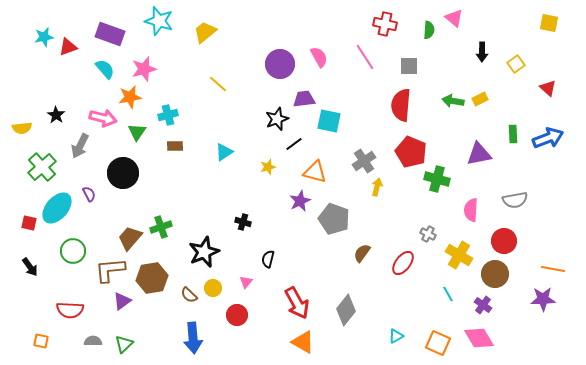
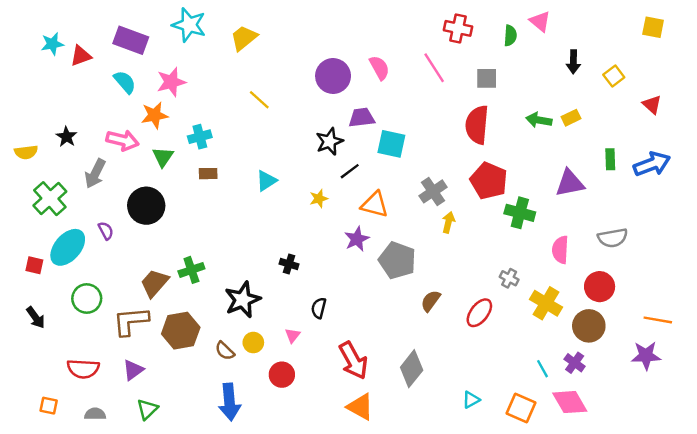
cyan line: (448, 294) -> (542, 369), moved
purple triangle: (122, 301) -> (133, 370), moved
gray semicircle: (93, 341) -> (95, 414), moved

